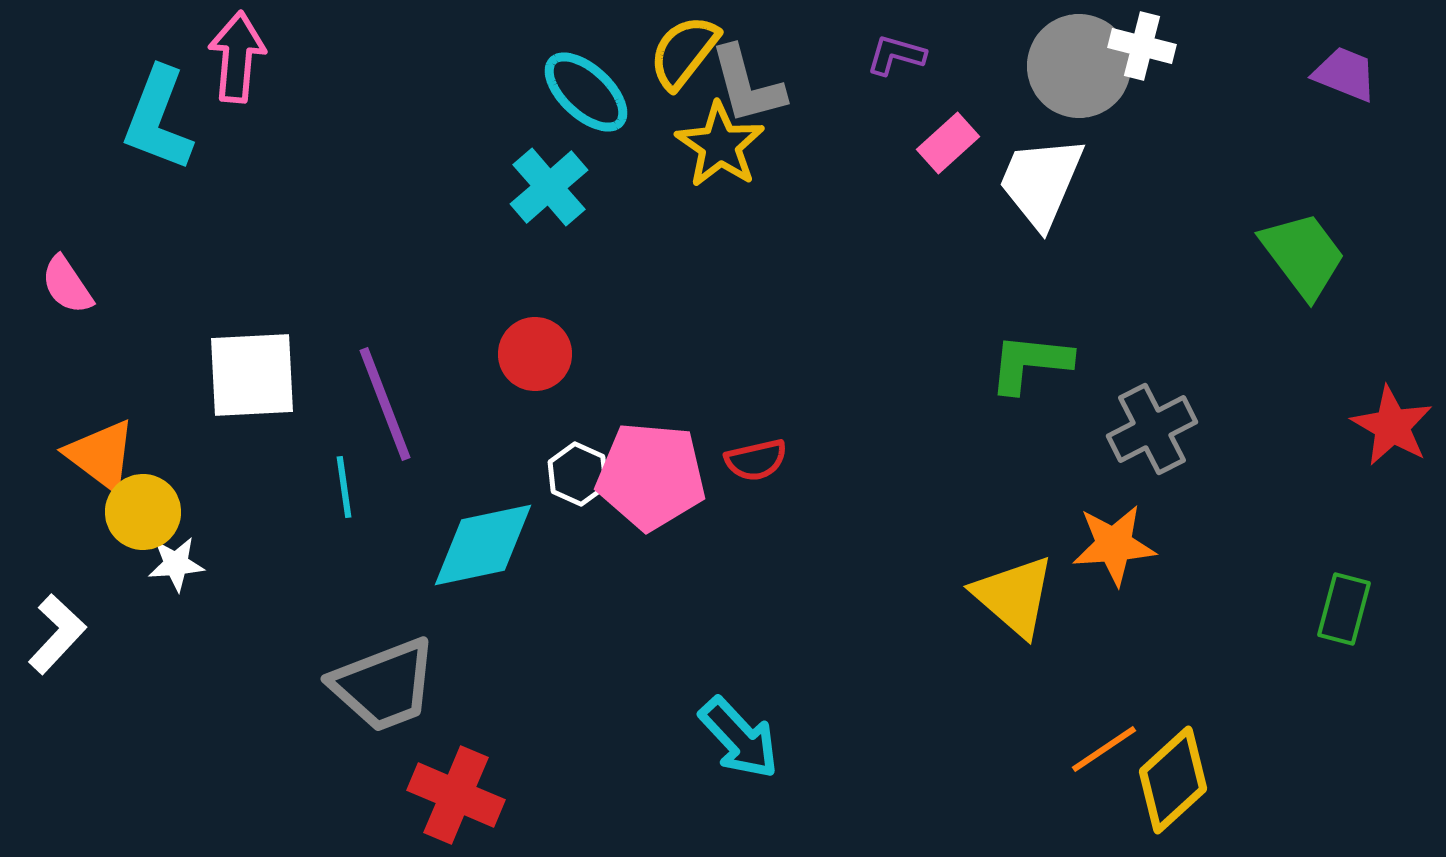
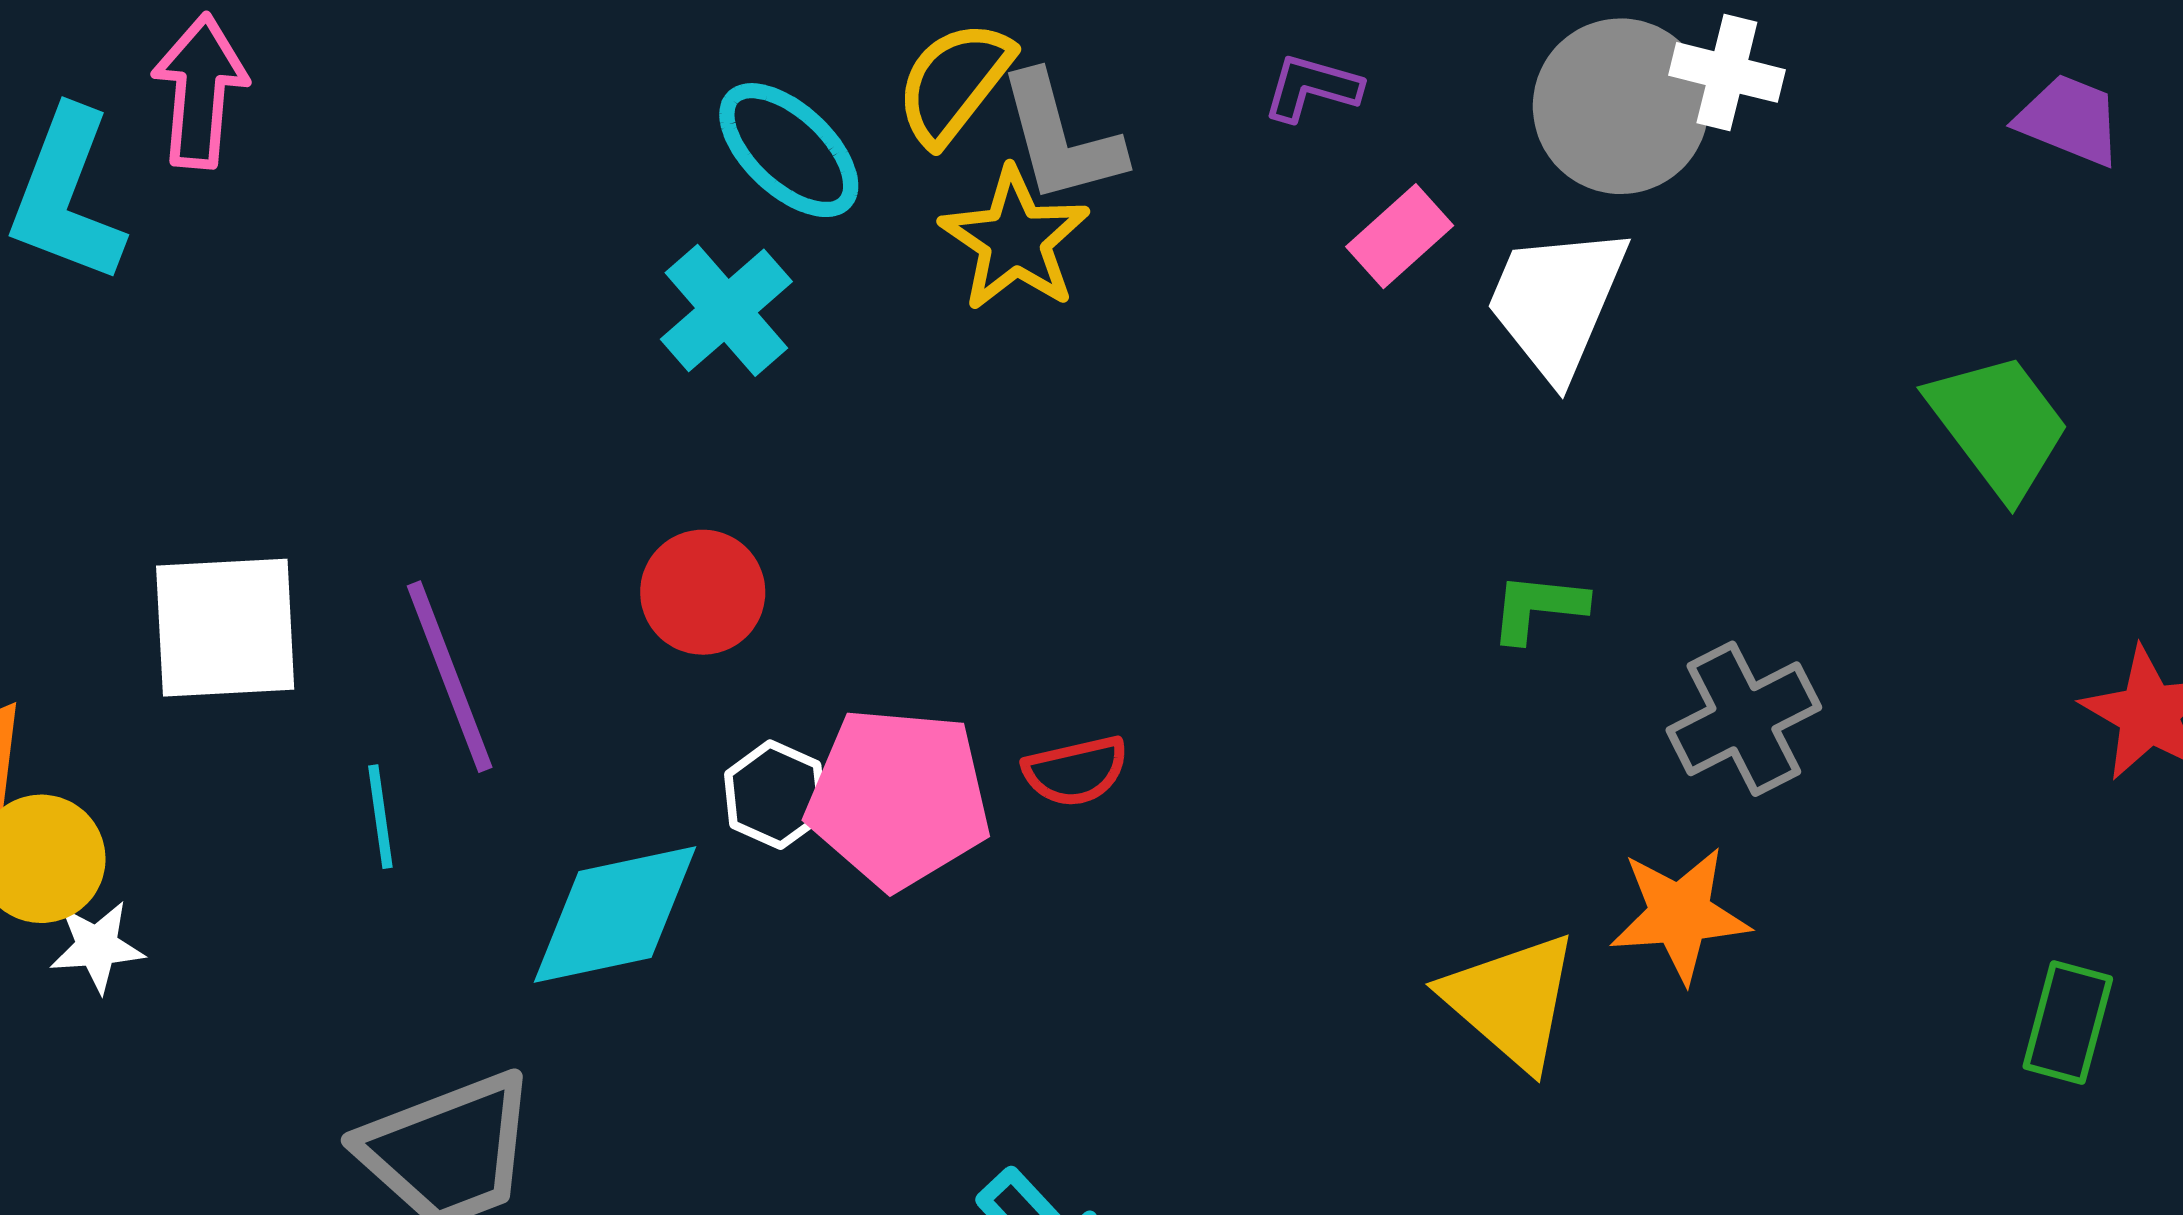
green L-shape: (1030, 363) -> (1538, 607), size x0.7

